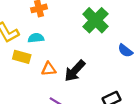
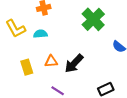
yellow rectangle: (22, 57) -> (27, 67), moved, turned 56

